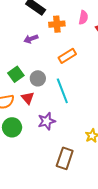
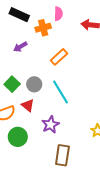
pink semicircle: (83, 17) -> (58, 14), moved
brown rectangle: (65, 158) -> (62, 155), moved

